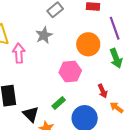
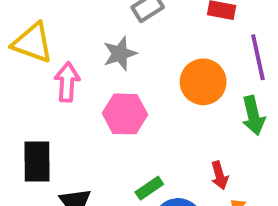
pink hexagon: (70, 72) -> (125, 114), moved
green rectangle: (59, 103) -> (149, 188), moved

